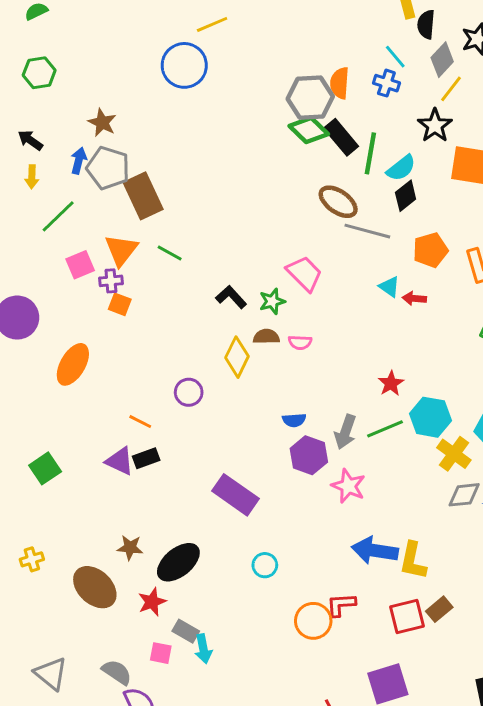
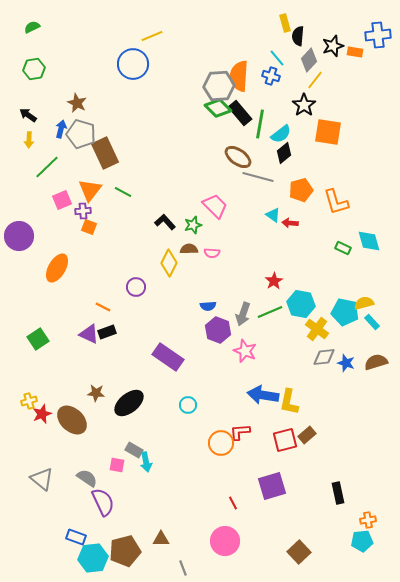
orange semicircle: (340, 83) -> (239, 76), size x1.4
red star: (152, 602) -> (42, 414), moved

